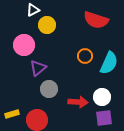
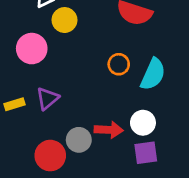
purple triangle: (38, 68) -> (47, 98), moved
gray circle: (49, 89) -> (79, 140), moved
yellow rectangle: (12, 114) -> (15, 104), moved

